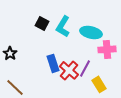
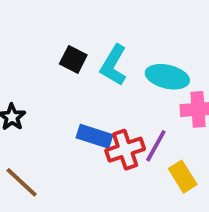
blue rectangle: (53, 63) -> (94, 136), turned -54
red cross: (69, 70) -> (125, 150), turned 30

